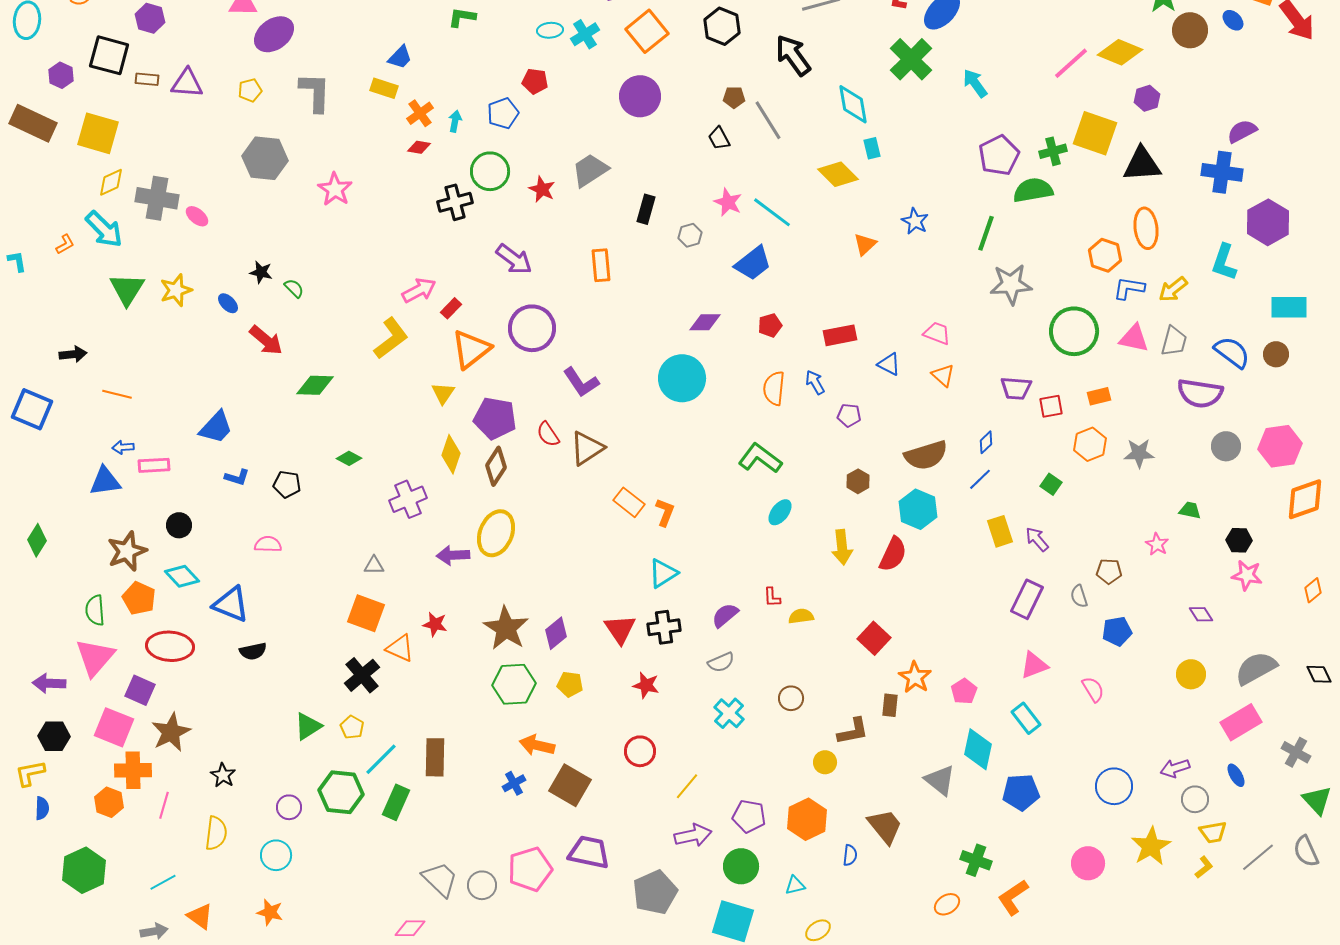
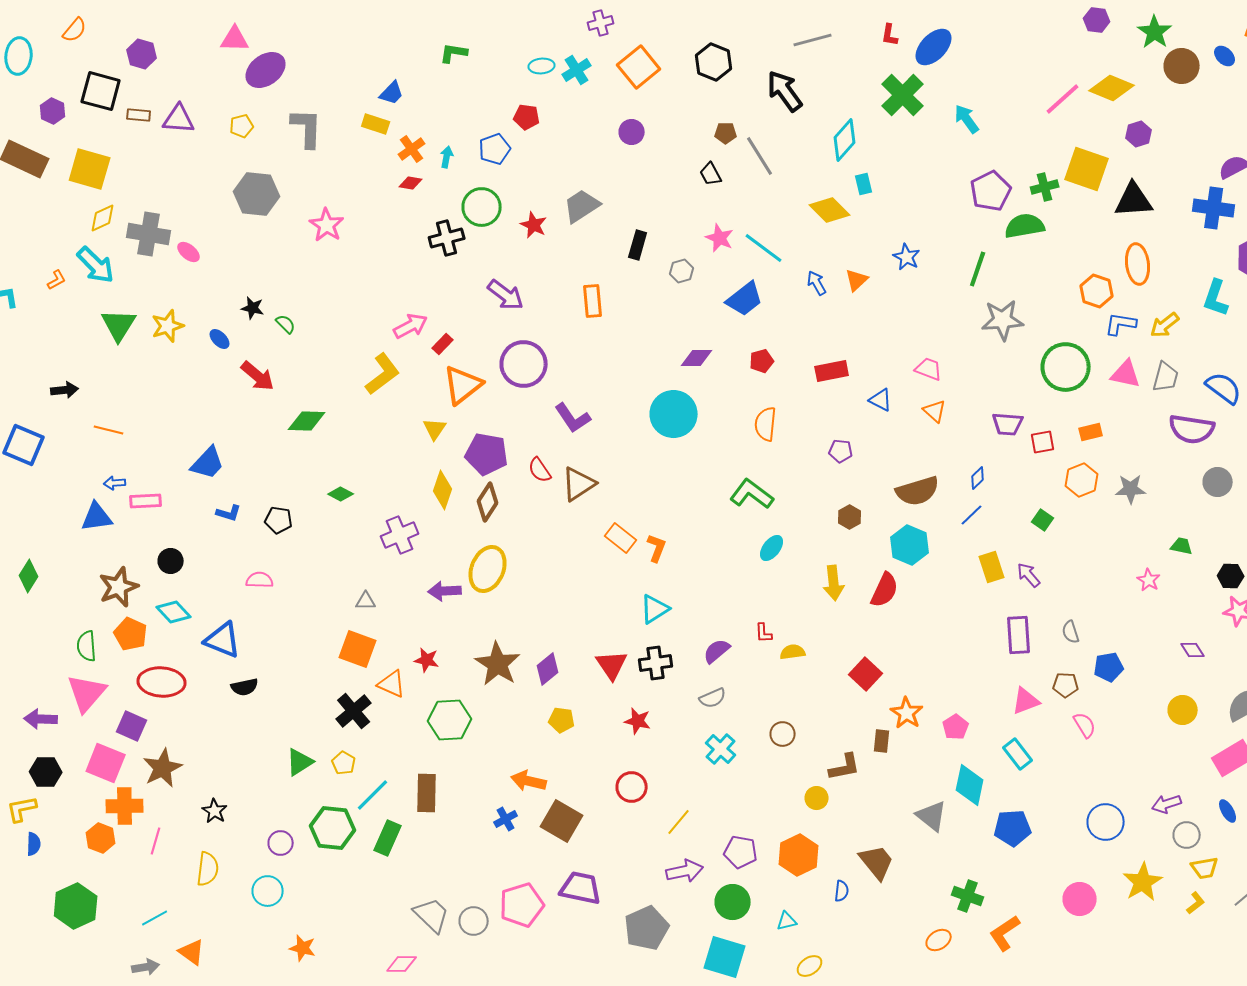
purple circle: (640, 96) -> (632, 132), size x0.6
cyan diamond: (853, 104) -> (845, 140), turned 51
blue arrow: (815, 382) -> (817, 283), moved
brown pentagon: (1109, 571) -> (1066, 685), moved
purple rectangle: (1027, 599) -> (1019, 635), turned -30
green hexagon: (514, 684) -> (450, 720), moved
orange star: (270, 912) -> (303, 948), moved

